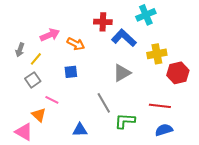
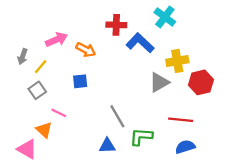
cyan cross: (146, 15) -> (165, 17), turned -30
gray triangle: (122, 73) -> (159, 82), moved
blue triangle: (80, 130) -> (107, 146), moved

